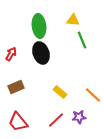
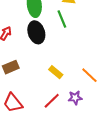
green line: (82, 40) -> (62, 19), moved

